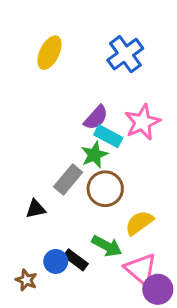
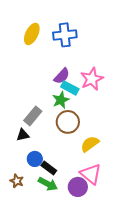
blue cross: (125, 54) -> (65, 35), moved, turned 30
gray rectangle: (68, 179) -> (33, 116), moved
green arrow: (107, 246) -> (48, 184), moved
blue circle: (56, 261) -> (35, 159), moved
purple circle: (158, 289) -> (78, 187), moved

